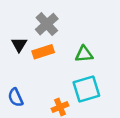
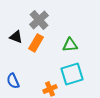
black triangle: (19, 44) -> (16, 37), turned -40
orange rectangle: (43, 52) -> (36, 43), turned -42

